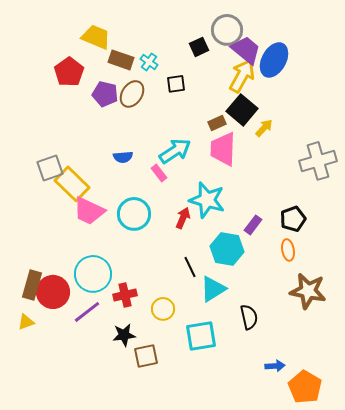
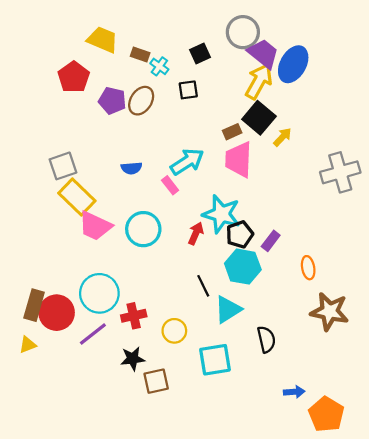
black square: (199, 47) -> (200, 54), moved
brown rectangle: (121, 60) -> (140, 55), moved, size x0.7
gray square: (50, 168) -> (63, 166), moved
black pentagon: (293, 219) -> (240, 234), moved

